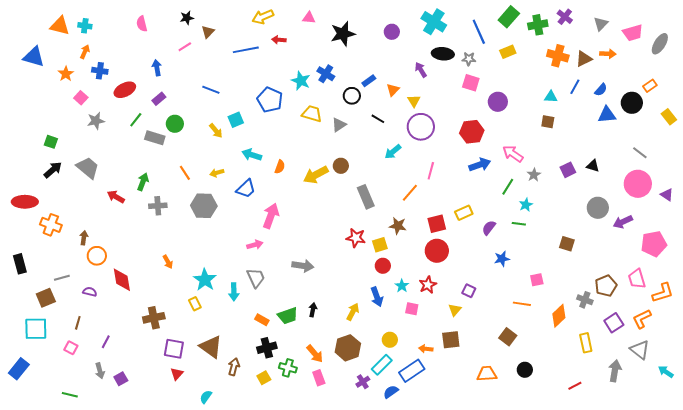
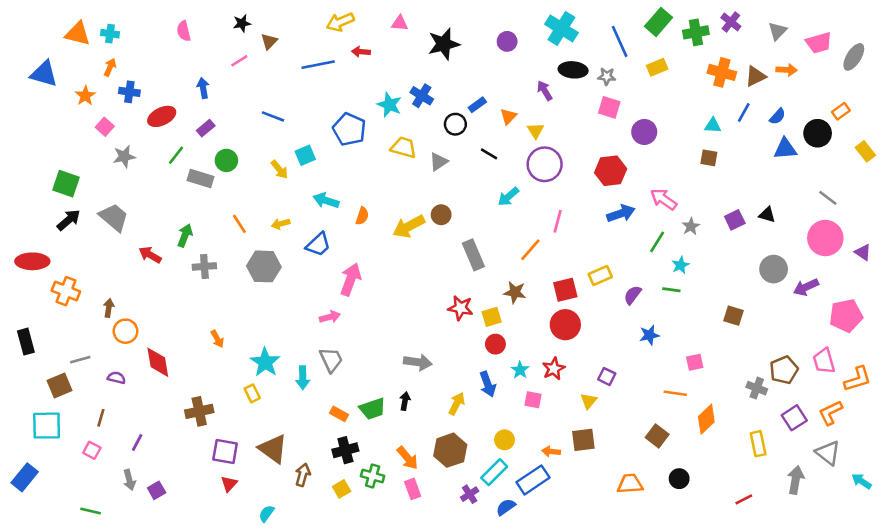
green square: (51, 142) -> (66, 184), size x1.5
gray arrow: (303, 266) -> (418, 362), moved
orange diamond: (559, 316) -> (706, 419), moved

